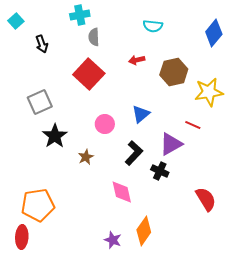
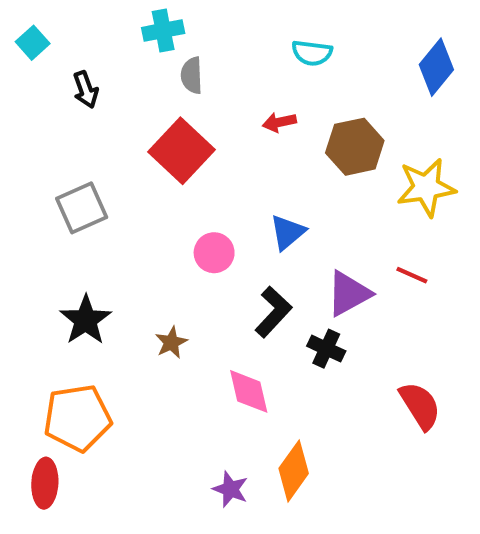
red line: (193, 125) -> (412, 275), moved
black star: (55, 136) -> (86, 320), moved
brown star: (86, 157) -> (171, 342), moved

